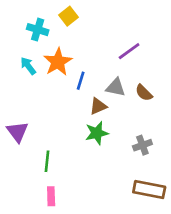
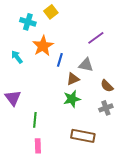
cyan arrow: (28, 66) -> (17, 57), moved
brown semicircle: (144, 93) -> (107, 86), moved
brown rectangle: (149, 190) -> (83, 136), moved

